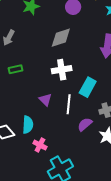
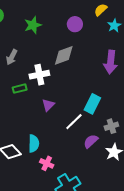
white cross: (62, 70) -> (39, 75), moved
purple triangle: (45, 100) -> (48, 105), moved, turned 32
white line: (69, 104) -> (74, 122), turned 42

